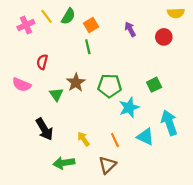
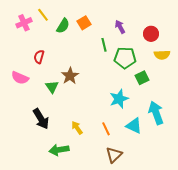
yellow semicircle: (176, 13) -> (162, 55), moved
green semicircle: (68, 16) -> (63, 26), moved
green line: (88, 47) -> (104, 45), moved
green pentagon: (110, 86) -> (125, 58), moved
brown triangle: (107, 165) -> (114, 155), moved

